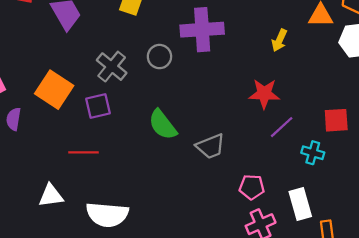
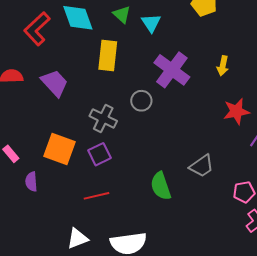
purple cross: (202, 30) -> (172, 70), turned -36
yellow arrow: (279, 40) -> (223, 66), moved
green semicircle: (163, 125) -> (161, 186), moved, turned 32

